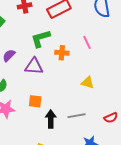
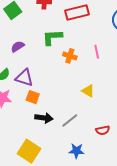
purple triangle: (34, 66) -> (24, 78), moved
gray line: (77, 116) -> (70, 121), turned -42
black arrow: (51, 119) -> (44, 118), turned 84

